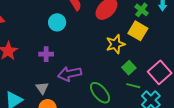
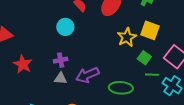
yellow square: (138, 31) -> (150, 30), moved
gray triangle: (42, 88) -> (61, 78), moved, turned -40
green ellipse: (100, 93) -> (121, 88), turned -35

